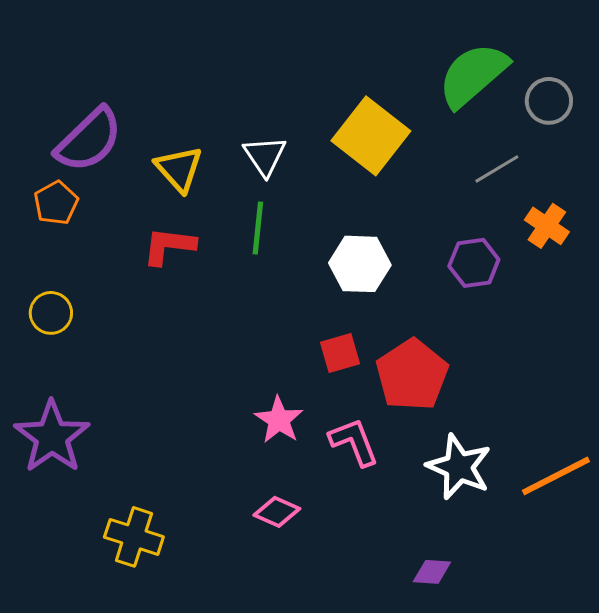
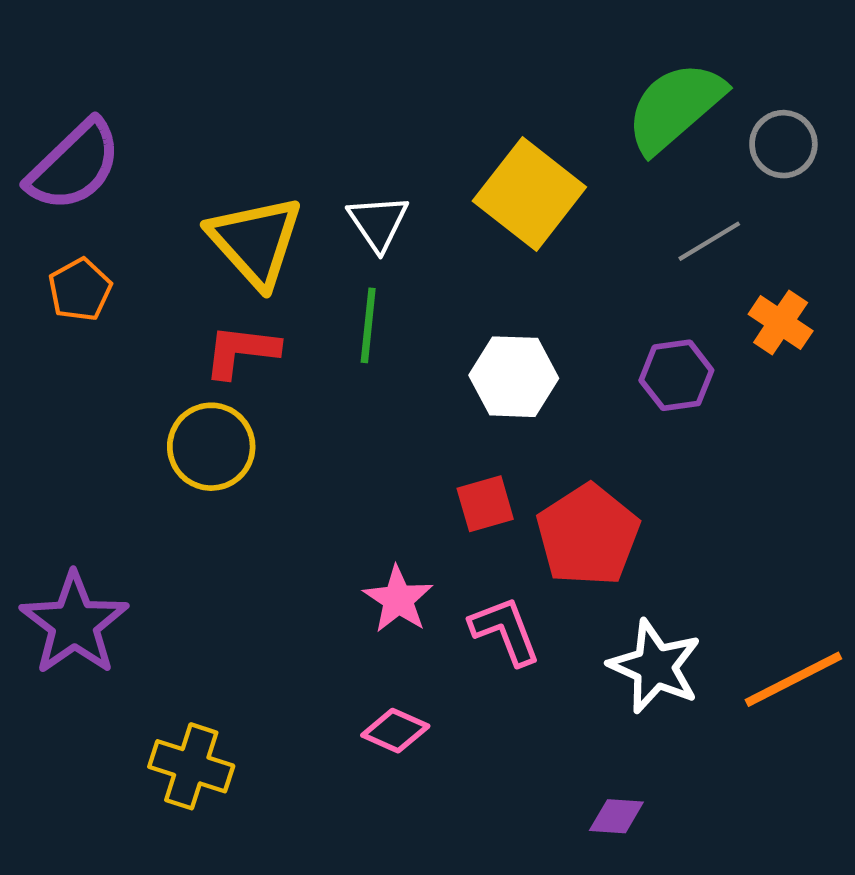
purple semicircle: (89, 140) -> (74, 166), moved
yellow triangle: (179, 169) -> (255, 241), size x1.4
yellow circle: (51, 313) -> (211, 447), moved, size x1.4

